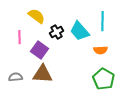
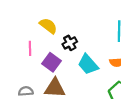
cyan trapezoid: (80, 31) -> (88, 64), moved

